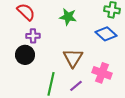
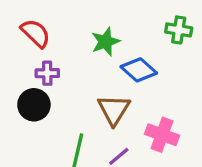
green star: (68, 17) -> (105, 42), turned -30
blue diamond: (106, 34) -> (139, 70), moved

